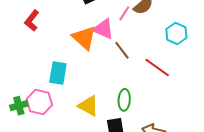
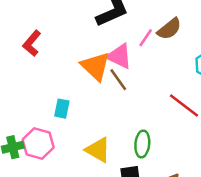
brown line: (122, 50) -> (118, 80), moved
cyan rectangle: (58, 73) -> (62, 109), size x0.7

